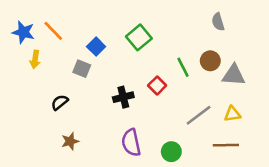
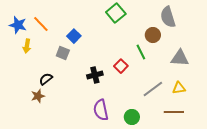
gray semicircle: (218, 22) -> (168, 17), size x1.5
green square: (139, 37) -> (116, 13), moved
brown circle: (210, 61) -> (153, 35), moved
brown star: (70, 141) -> (38, 96), moved

